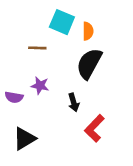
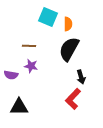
brown line: (37, 48) -> (29, 46), moved
black arrow: (74, 102) -> (81, 77), moved
black triangle: (24, 139) -> (19, 107), turned 30

